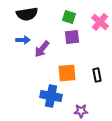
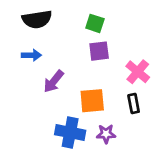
pink cross: (100, 22) -> (138, 72), moved
purple arrow: (42, 49) -> (54, 81), moved
purple star: (81, 111) -> (106, 134), moved

